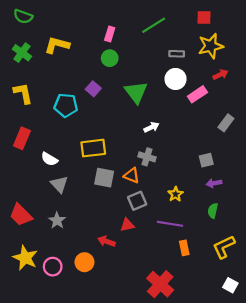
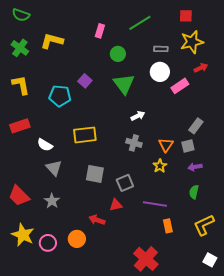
green circle: (110, 58) -> (118, 54), moved
gray rectangle: (226, 123) -> (196, 126), moved
red rectangle: (22, 138) -> (20, 126), turned 48
orange triangle: (132, 176) -> (166, 145), moved, turned 42
gray square: (104, 178) -> (95, 174), moved
yellow star: (176, 194) -> (160, 166), moved

